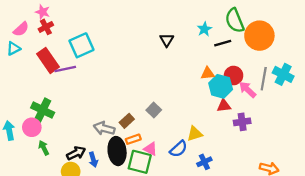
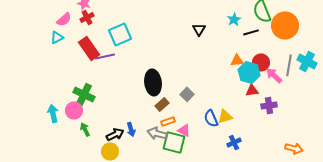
gray arrow: (104, 128) -> (157, 133), moved
blue semicircle: (179, 149) -> (211, 118), moved, turned 108
black ellipse: (117, 151) -> (153, 82), moved
blue arrow: (93, 160) -> (131, 129), moved

